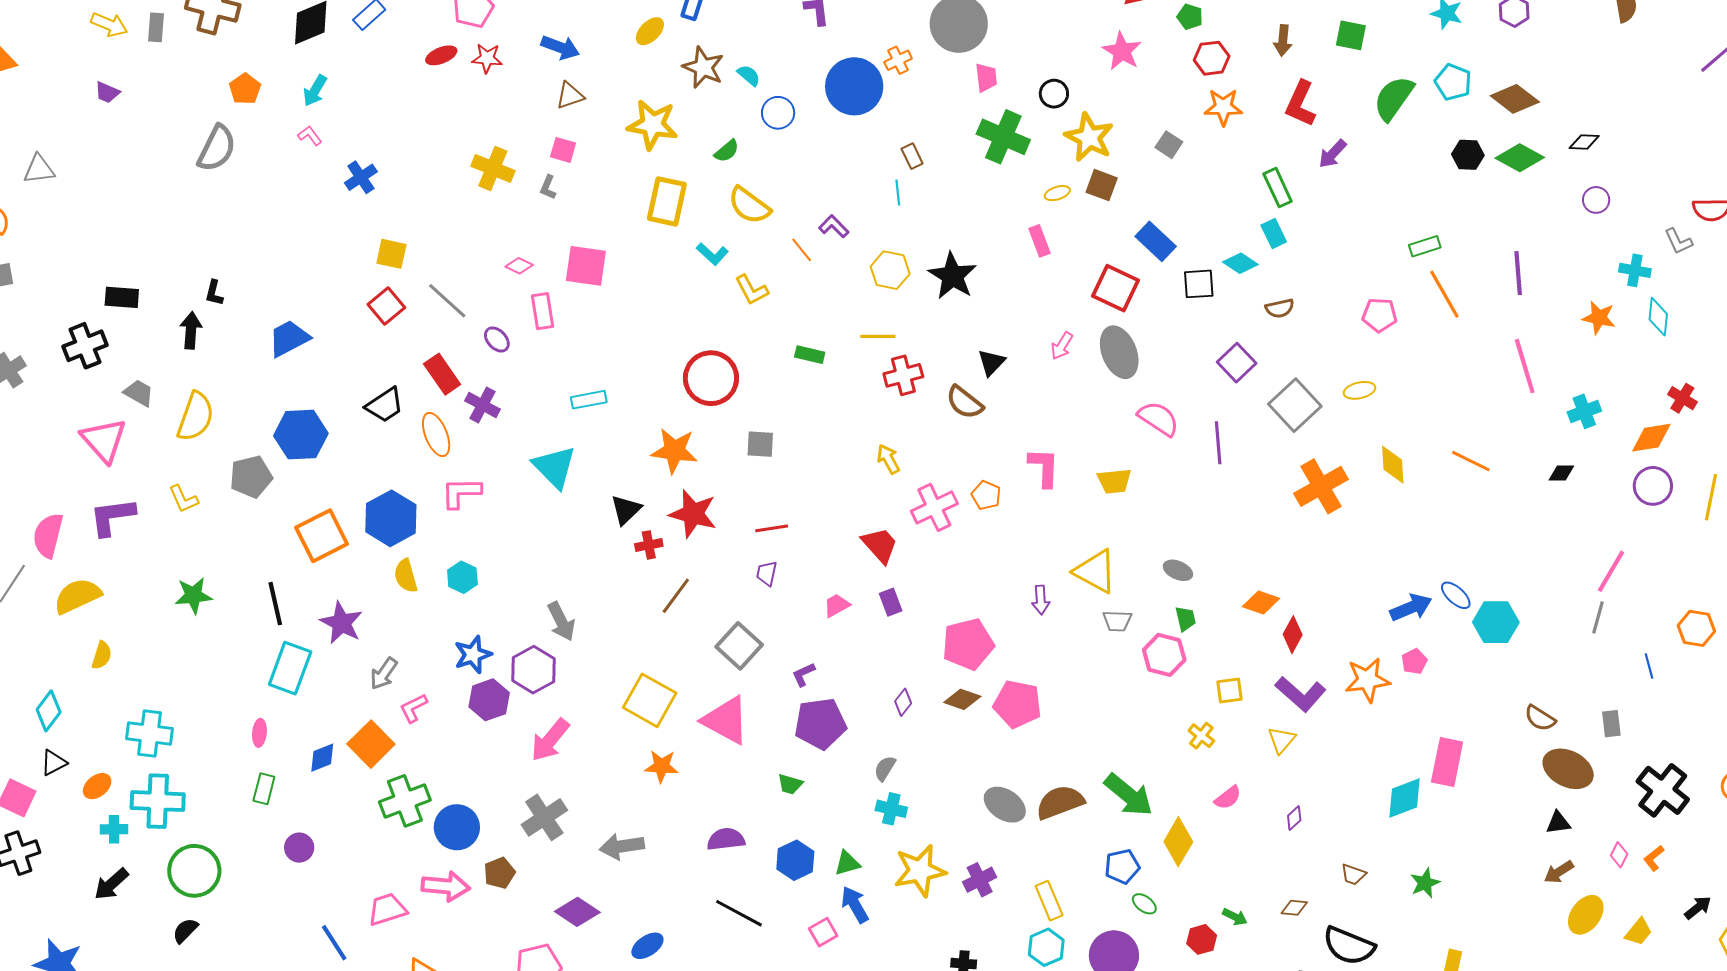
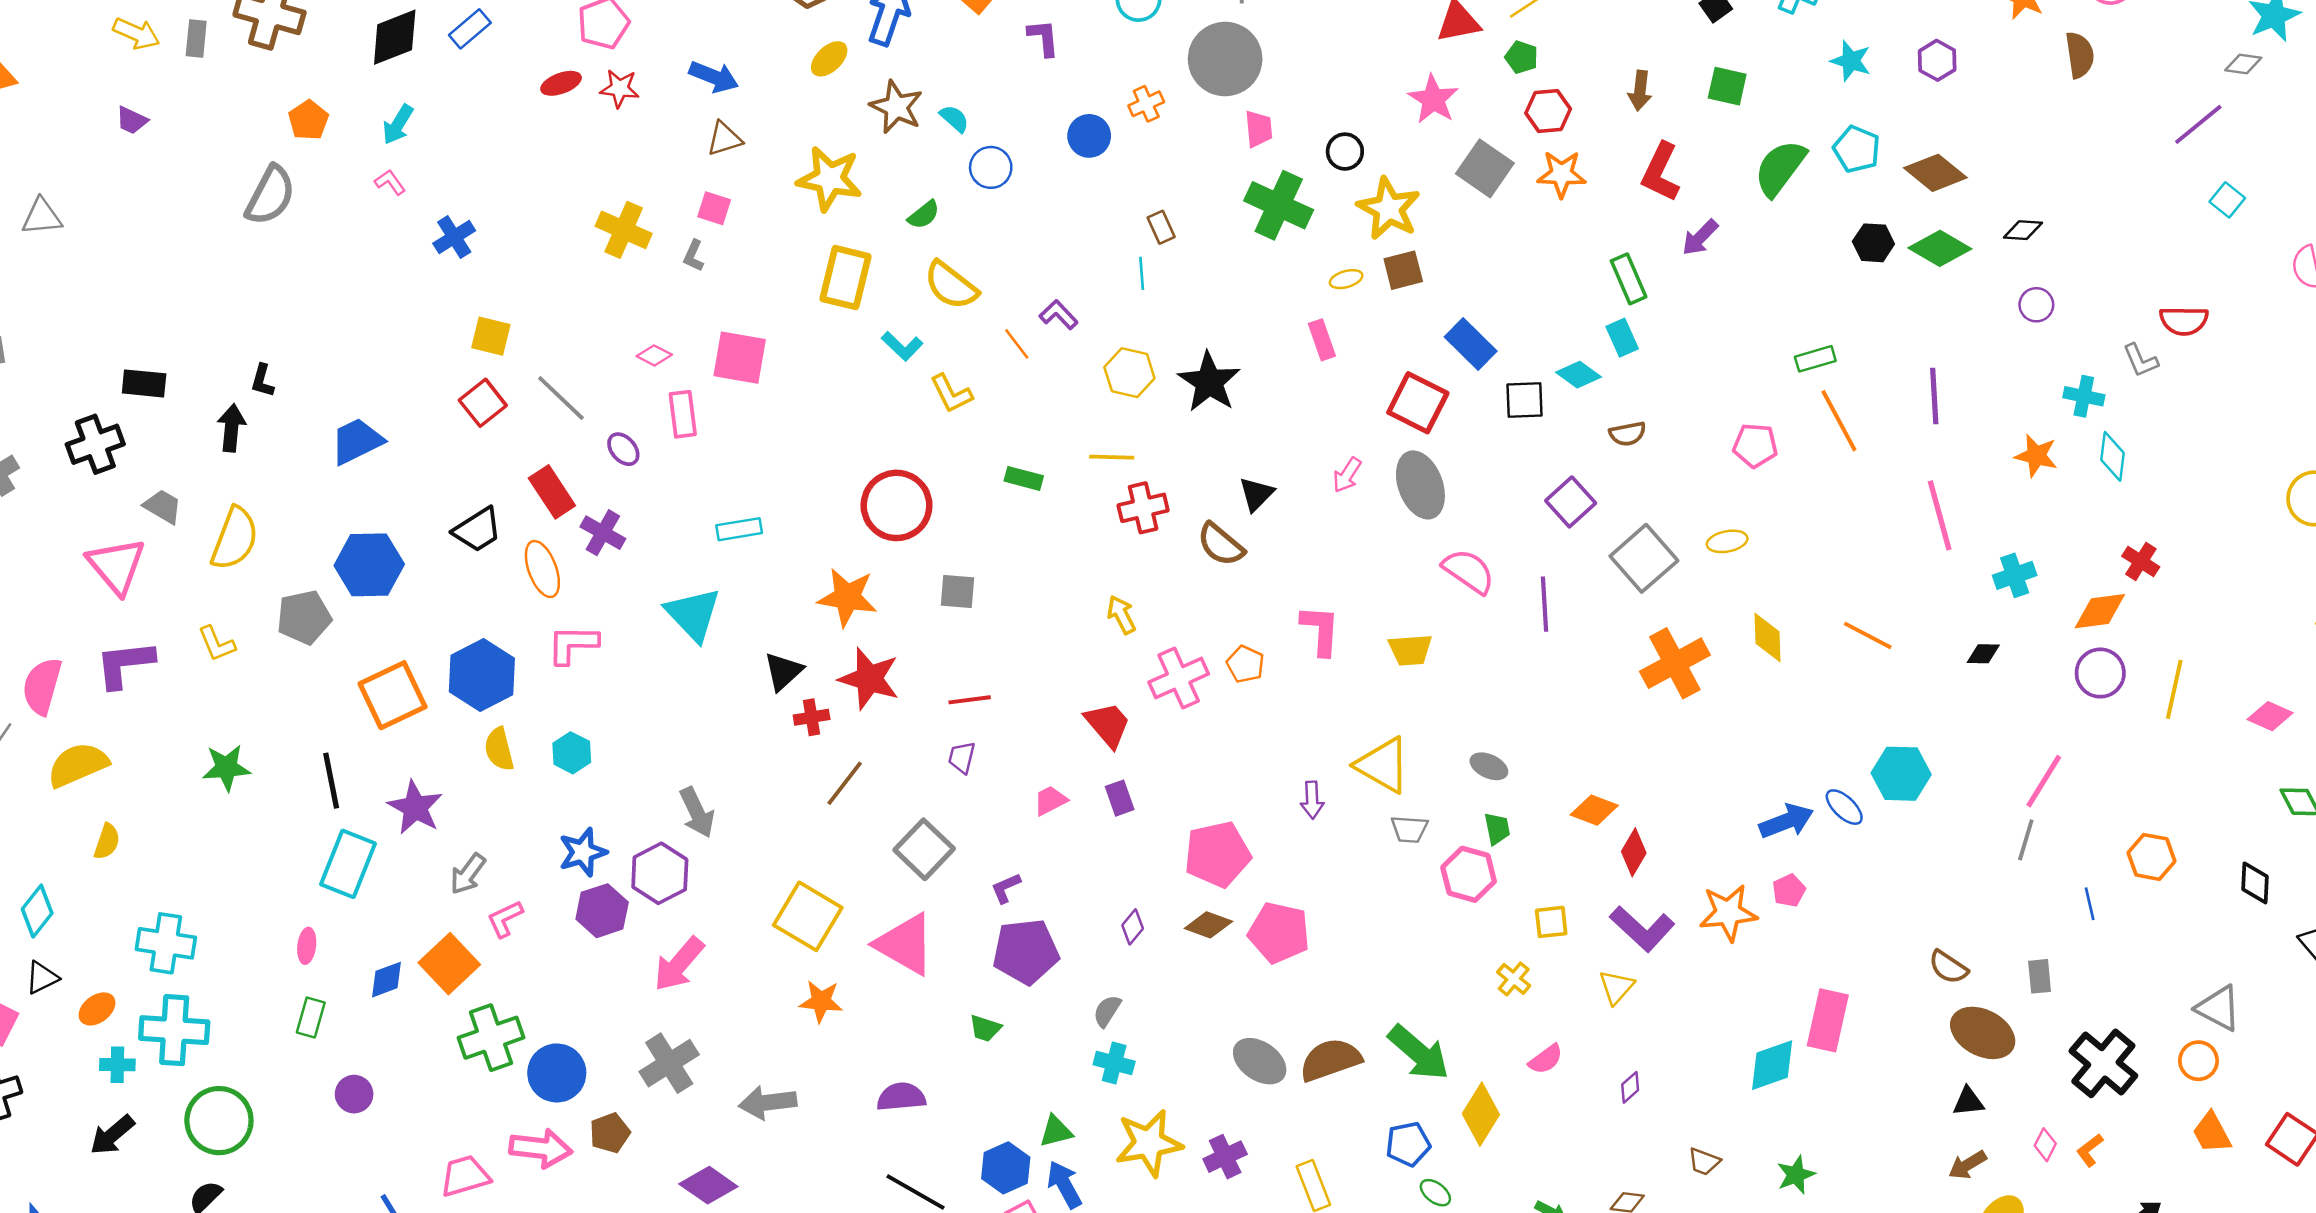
blue circle: (854, 86) -> (1089, 136), size x0.6
gray square: (1169, 145) -> (1485, 168), moved, size x1.6
brown square: (1102, 185) -> (1403, 270), turned -36
cyan hexagon: (1496, 622) -> (1901, 774), moved
blue hexagon: (795, 860) -> (1006, 1168), moved

